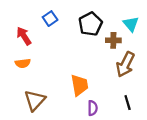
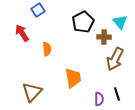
blue square: (50, 19) -> (38, 10), moved
orange semicircle: (23, 63) -> (47, 49), moved, turned -88
purple semicircle: (93, 108) -> (99, 99), moved

